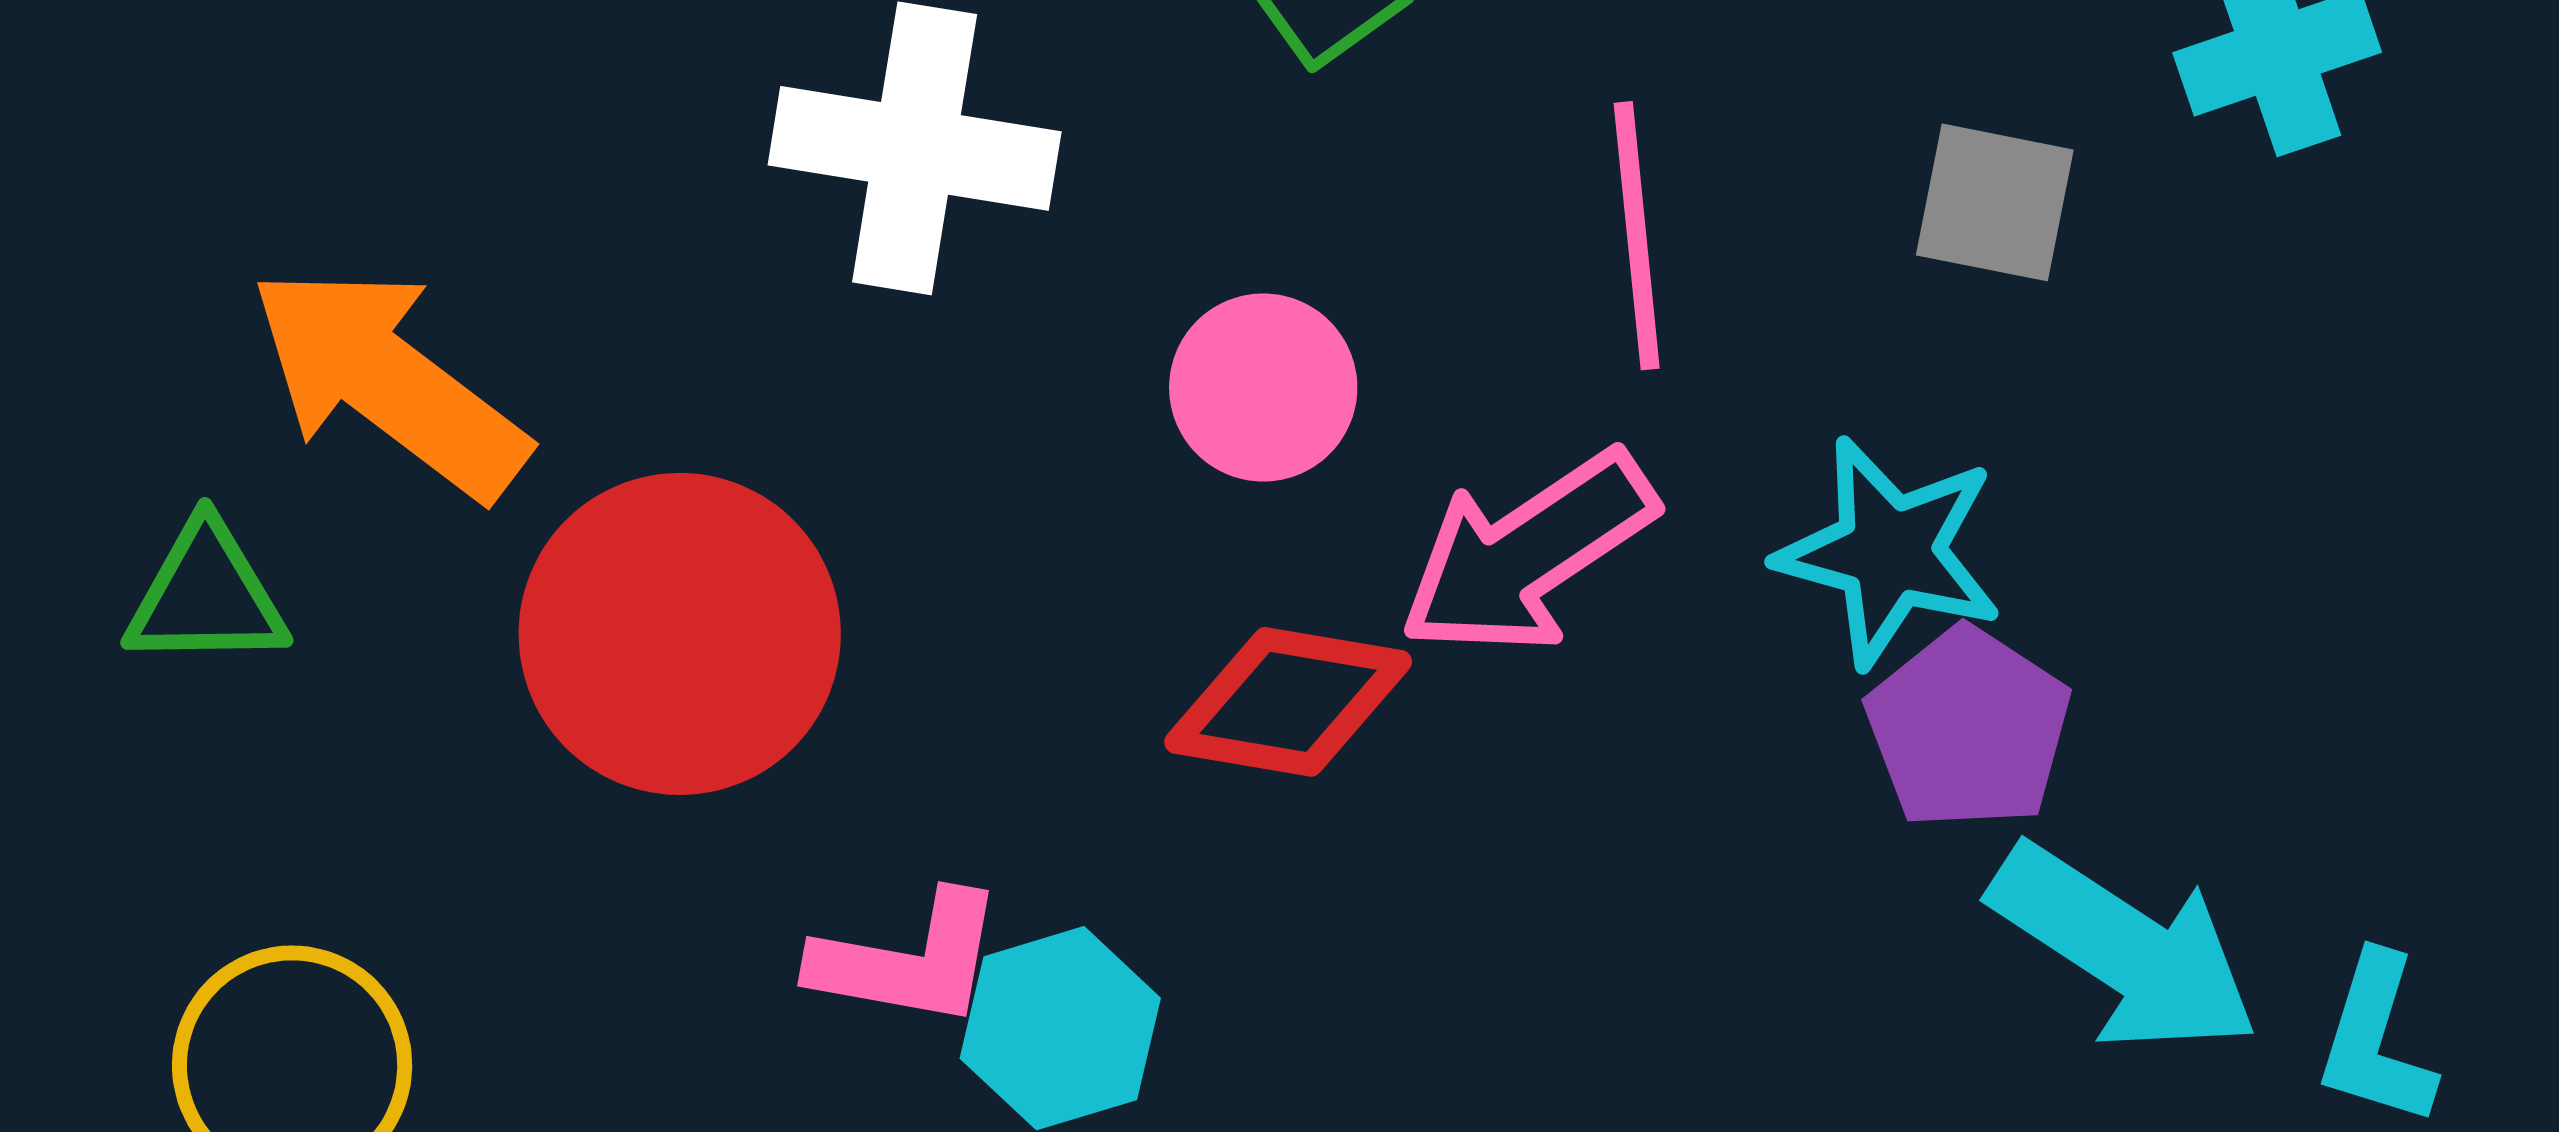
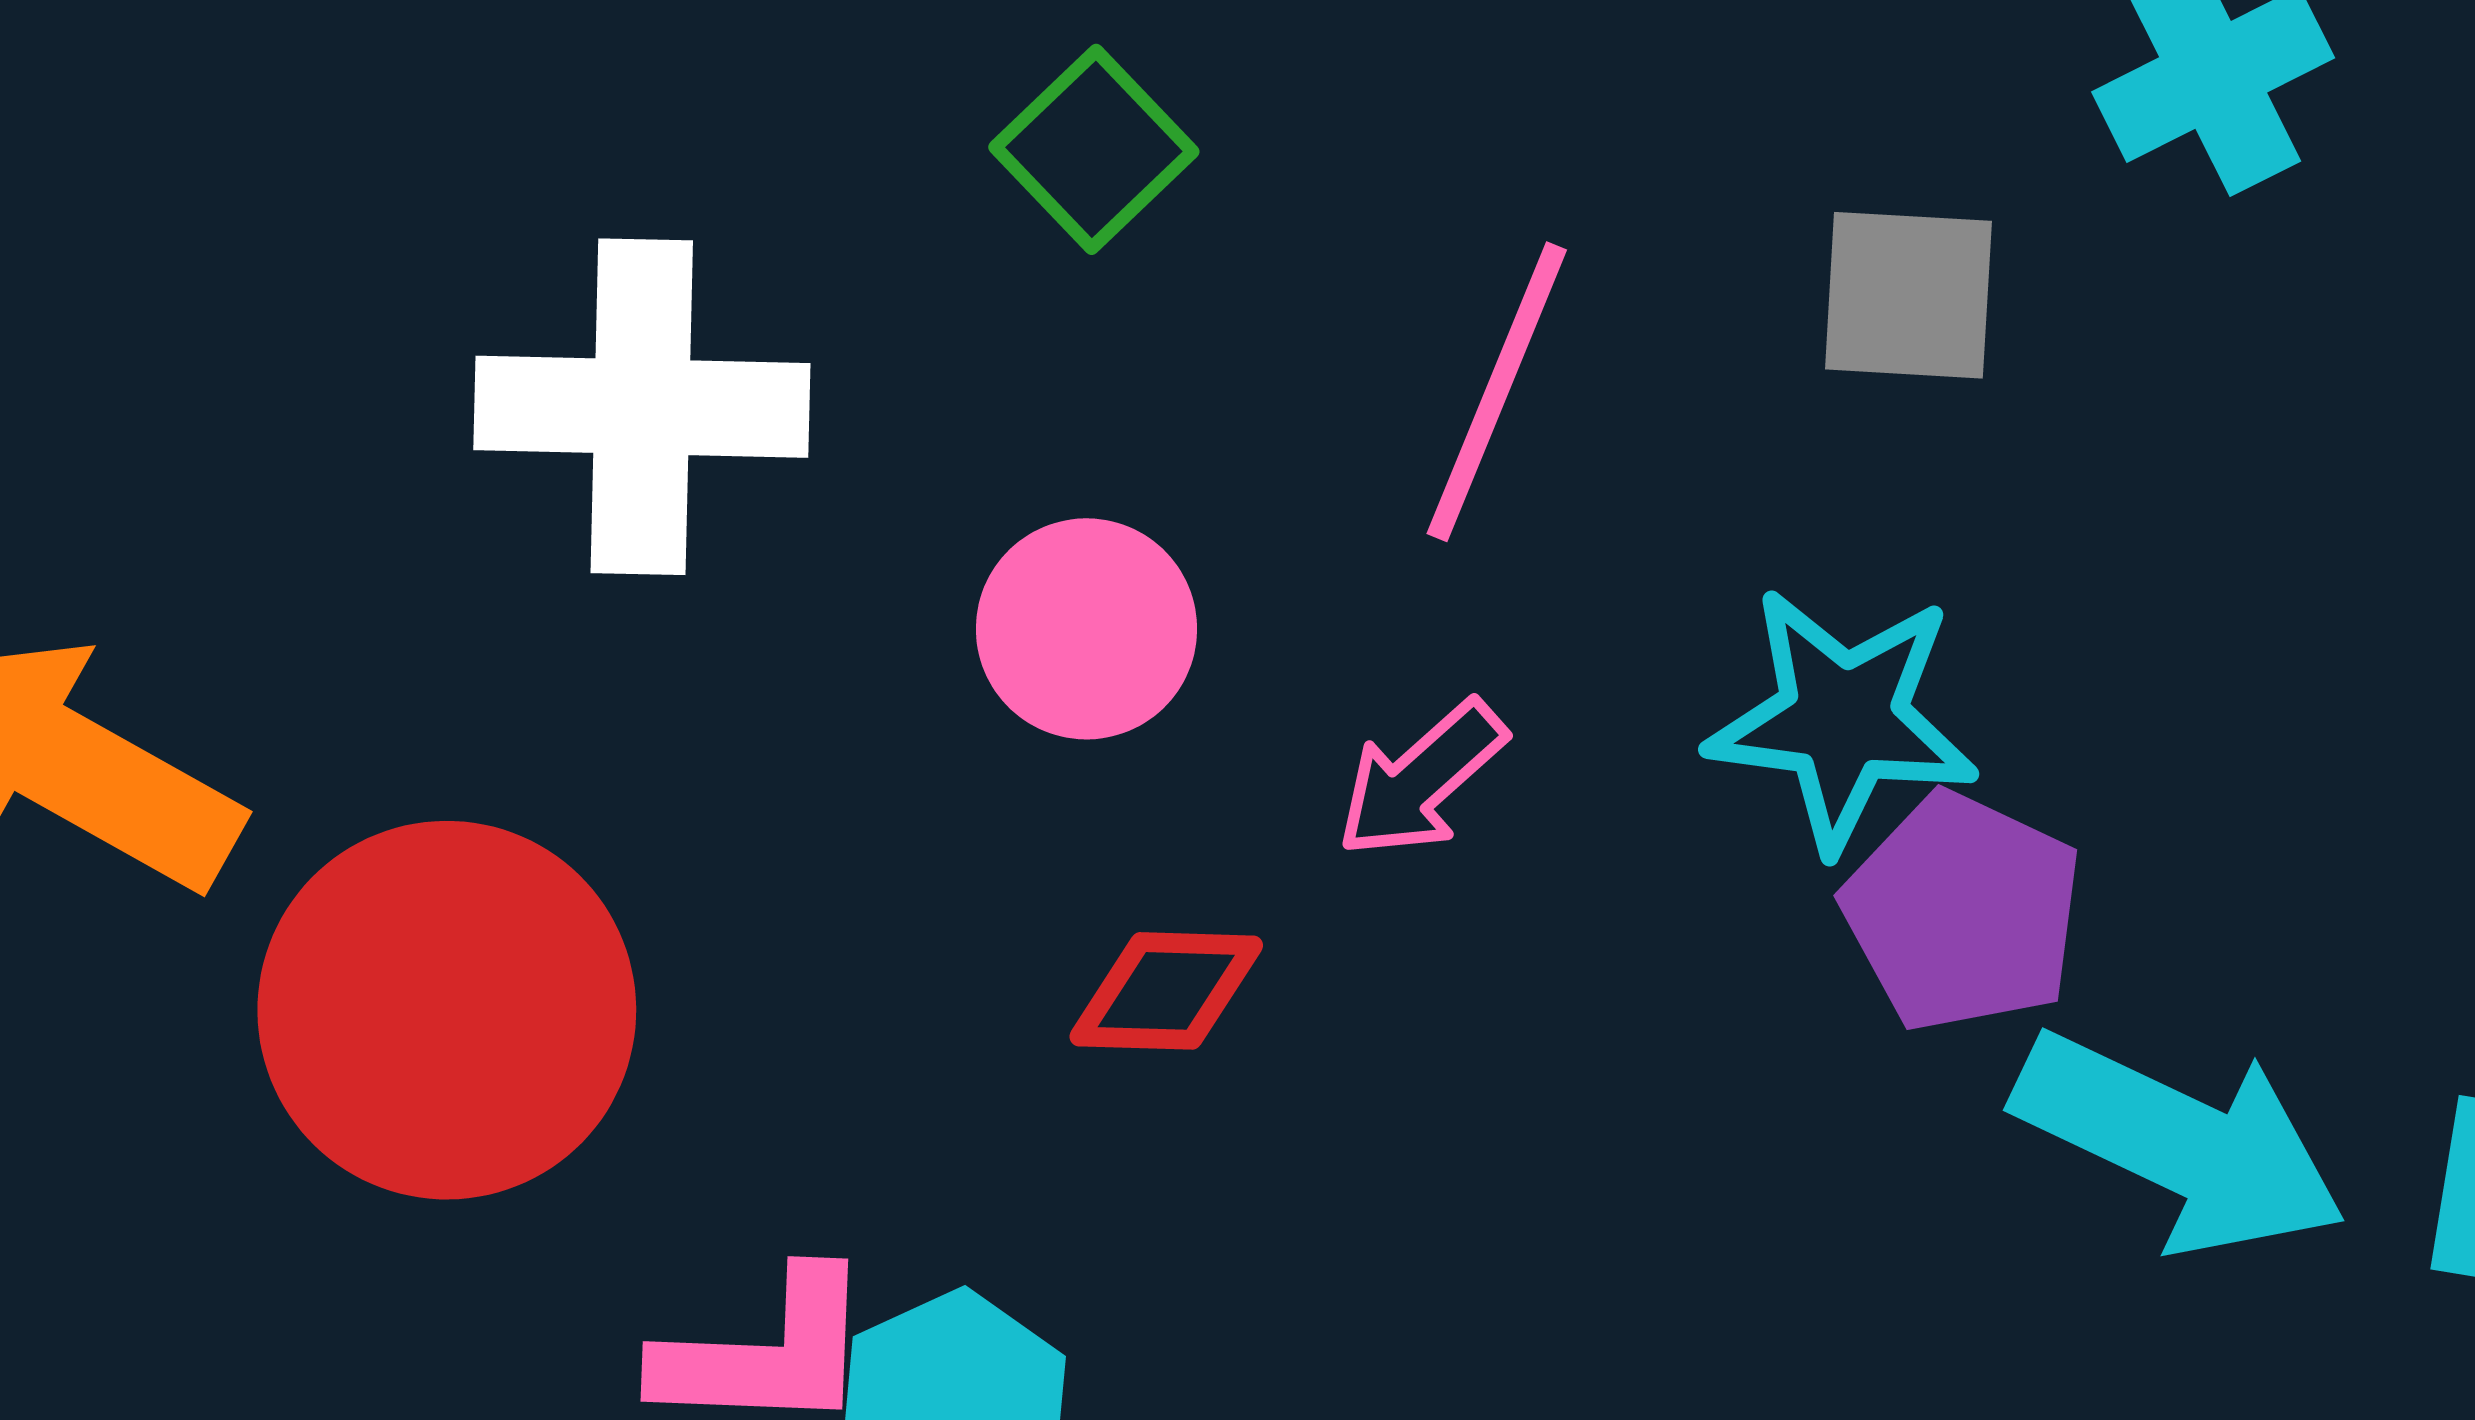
pink line: (1637, 236) -> (1497, 392), turned 36
pink arrow: (1528, 553) -> (1421, 779), size x0.6
red diamond: (1288, 702) -> (1166, 991), size x0.7

